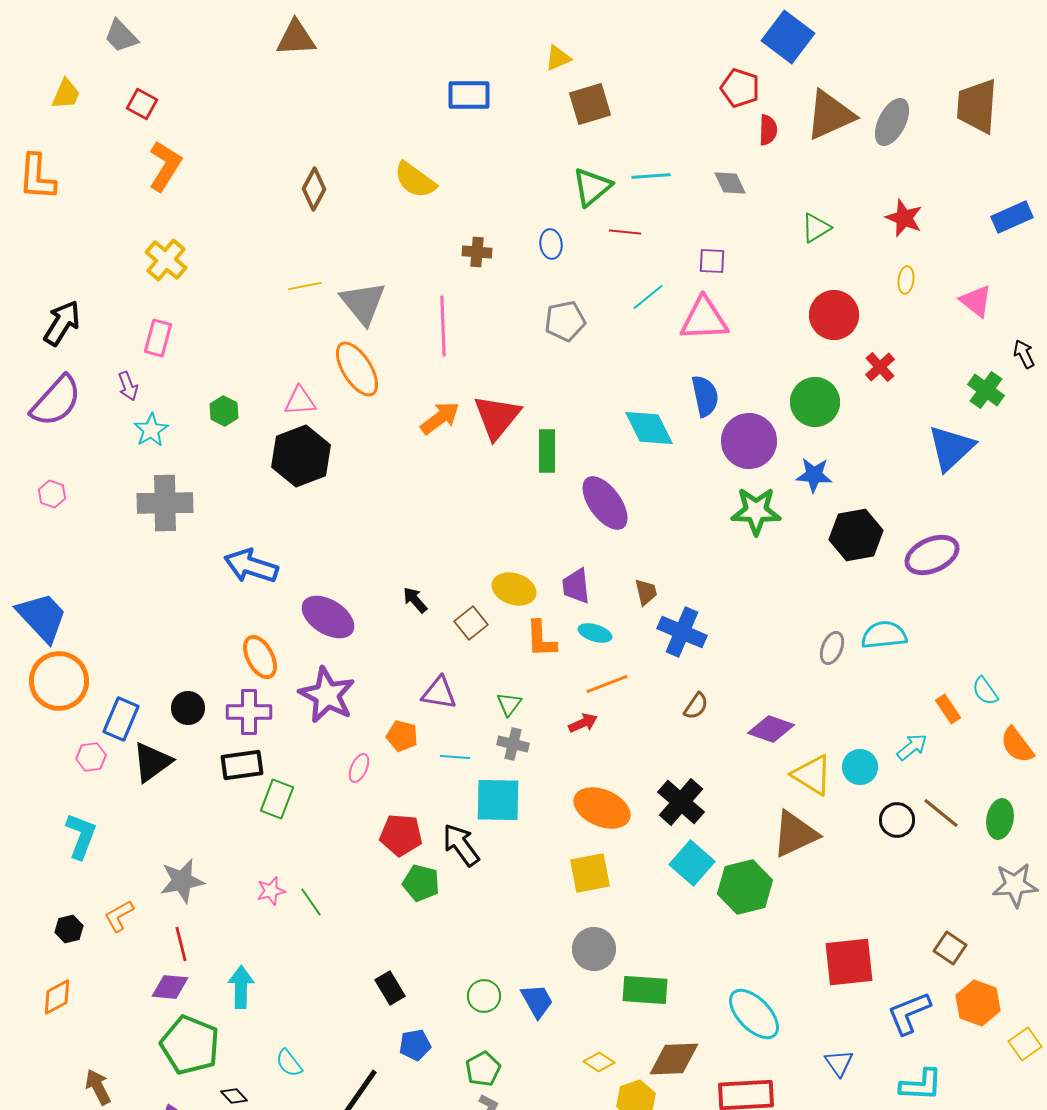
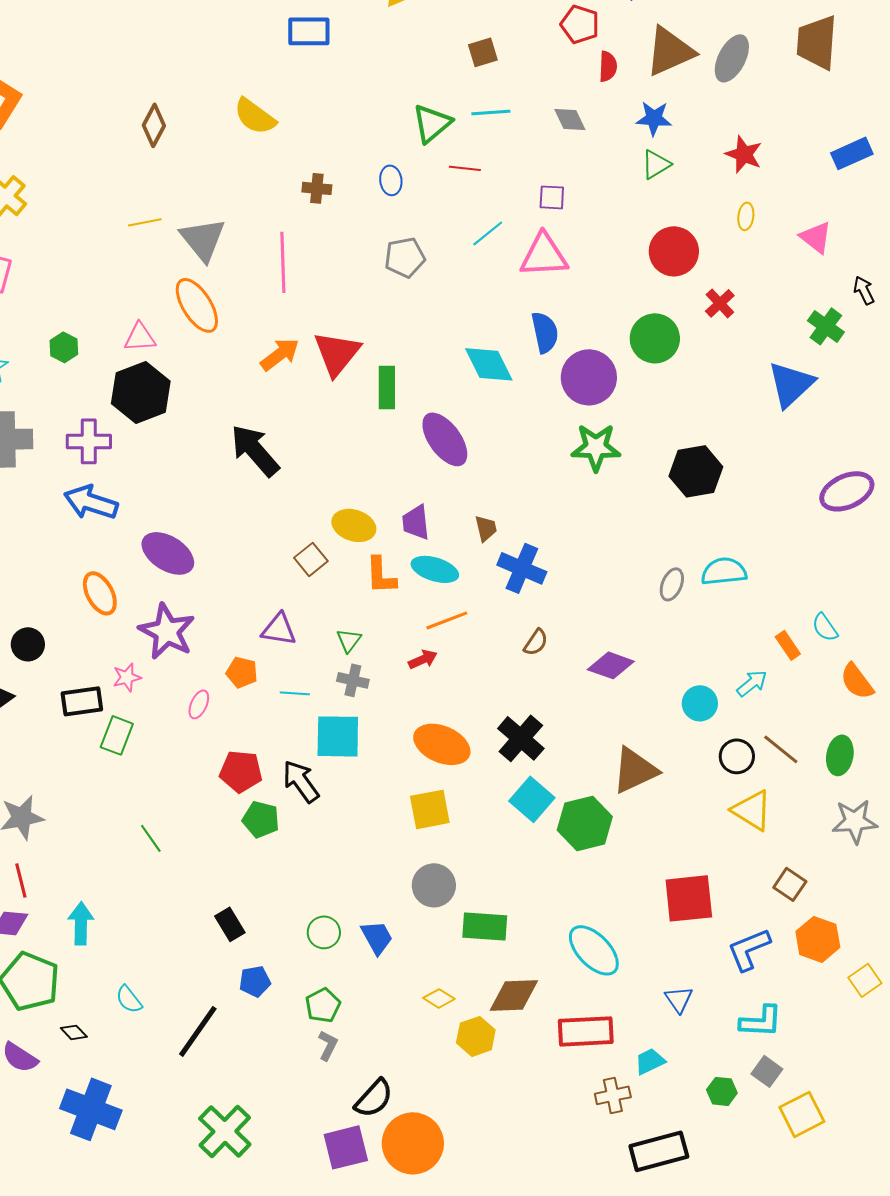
brown square: (590, 104) -> (483, 52), moved, size x0.7
blue star: (814, 475) -> (654, 118), moved
purple ellipse: (932, 555) -> (847, 491), moved
black arrow: (415, 600) -> (255, 450), moved, size x2.0
cyan ellipse: (595, 633) -> (435, 569), size x1.4
purple cross: (249, 712) -> (89, 441), moved
yellow triangle: (812, 775) -> (752, 810), moved
pink star: (271, 891) -> (127, 677), moved

